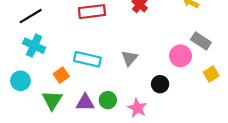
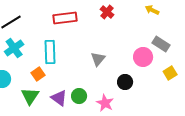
cyan cross: (34, 46) -> (14, 48), turned 30
cyan rectangle: (87, 59) -> (50, 52), moved, turned 75
purple triangle: (85, 102) -> (59, 98), turned 36

